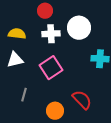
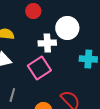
white cross: (51, 34) -> (47, 43), moved

